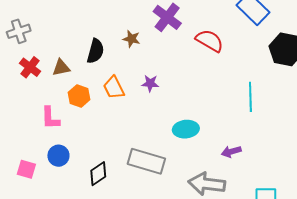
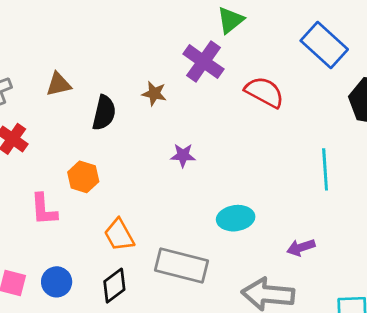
brown triangle: (61, 68) -> (59, 84), moved
orange trapezoid: (114, 88) -> (119, 235), moved
blue circle: (58, 156) -> (57, 282), moved

